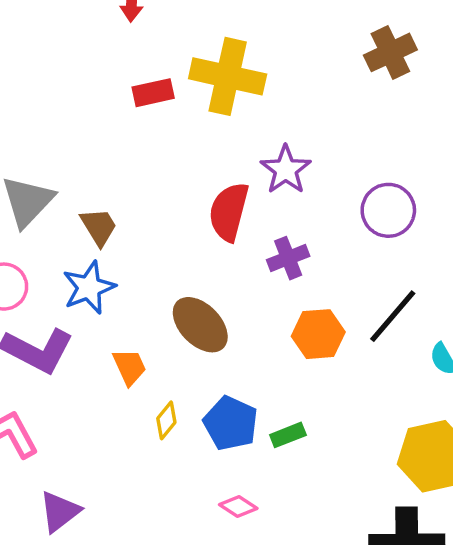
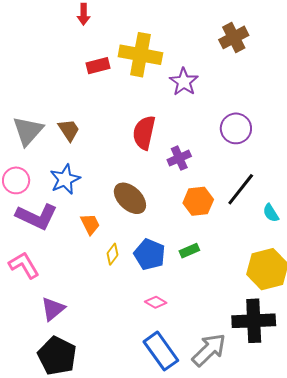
purple star: (286, 170) -> (184, 82), moved
brown trapezoid: (99, 227) -> (69, 130), moved
green rectangle: (288, 435) -> (189, 251), moved

